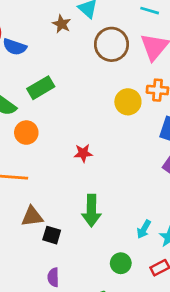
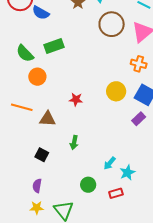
yellow circle: (128, 102) -> (116, 91), moved
green arrow: (91, 211) -> (74, 142), size x0.6
brown triangle: (32, 216) -> (48, 119), moved

